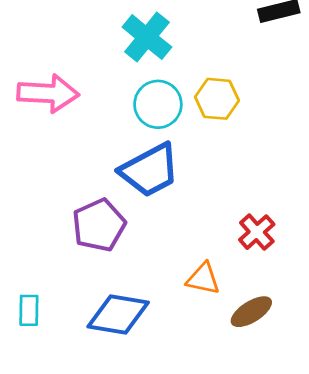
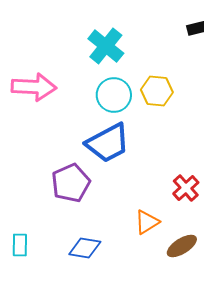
orange triangle: (203, 279) -> (147, 222), turned -44
blue diamond: (118, 314) -> (85, 248), size x0.7

